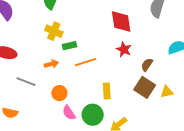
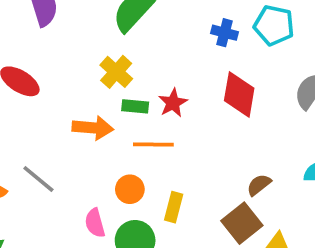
red star: (124, 49) -> (173, 103), moved
orange arrow: (51, 64) -> (93, 128), size x1.5
gray line: (26, 82) -> (38, 179), moved
orange circle: (59, 93) -> (130, 189), moved

